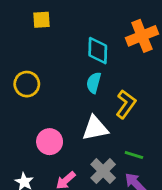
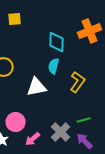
white triangle: (95, 128) -> (37, 87), moved
pink circle: (50, 142) -> (16, 122), moved
green line: (134, 155) -> (84, 120), turned -32

